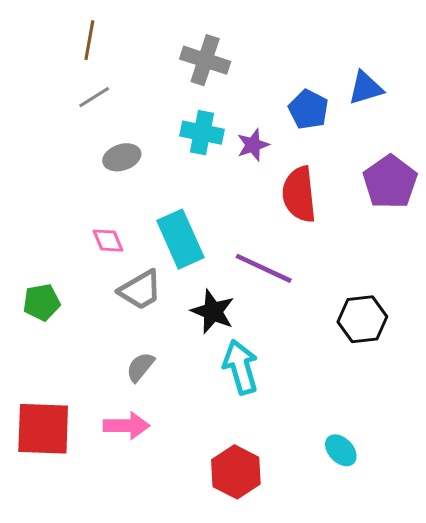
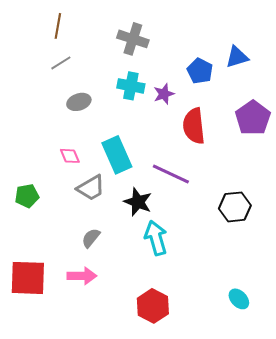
cyan ellipse: (341, 450) -> (239, 299), moved

